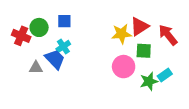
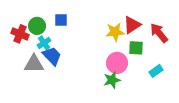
cyan cross: (63, 46) -> (44, 43), moved
gray triangle: (36, 68) -> (34, 64), size x1.5
green star: (149, 81) -> (112, 80), moved

